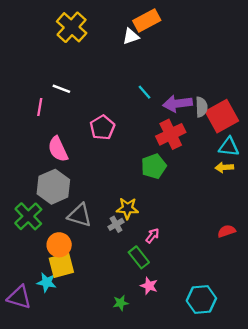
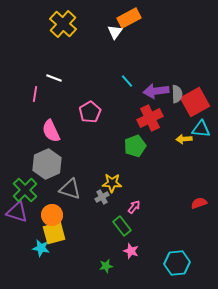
white triangle: (131, 36) -> (115, 32), turned -35
yellow arrow: (224, 167) -> (184, 139), moved
purple triangle: (19, 297) -> (17, 212), moved

